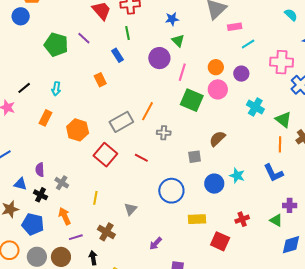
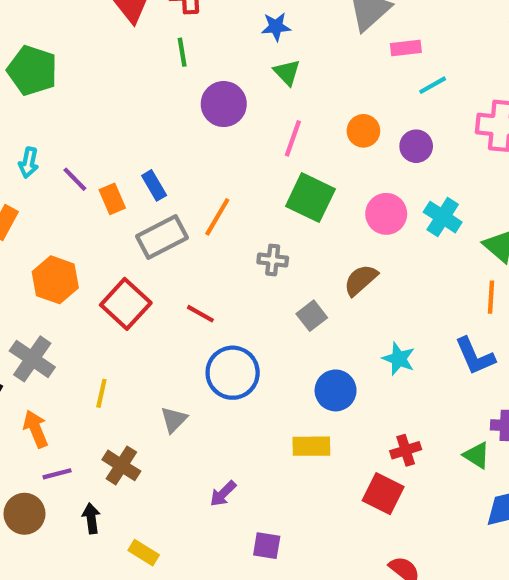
purple line: (84, 38) -> (75, 179), moved
blue rectangle: (117, 55) -> (154, 185), moved
purple circle: (159, 58) -> (224, 104), moved
orange rectangle: (100, 80) -> (112, 199), moved
pink circle: (218, 89) -> (386, 214), moved
orange hexagon: (78, 130) -> (55, 280), moved
gray cross: (164, 133) -> (273, 260), moved
gray square: (195, 157) -> (312, 316), turned -32
gray cross: (62, 183) -> (32, 359), size x1.5
blue circle: (214, 184) -> (336, 390), moved
blue circle: (171, 191) -> (233, 373), moved
red square: (220, 241) -> (383, 494), moved

